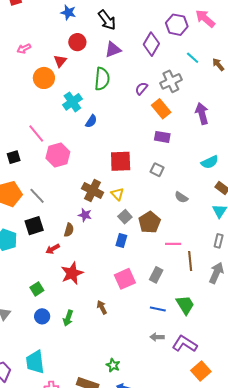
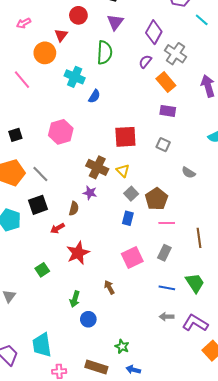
purple diamond: (151, 44) -> (154, 32), moved
purple triangle: (113, 49) -> (115, 22), turned -30
cyan line: (193, 58) -> (202, 20), moved
gray cross: (171, 81) -> (175, 54), turned -30
cyan cross: (72, 102) -> (75, 77), turned -30
pink line: (36, 134) -> (22, 80), moved
pink line: (173, 244) -> (167, 223), moved
blue circle: (42, 316) -> (88, 319), moved

